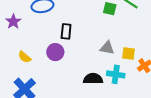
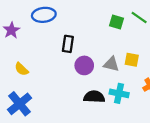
purple circle: (55, 52) -> (84, 65), moved
yellow square: (129, 54) -> (132, 60), moved

